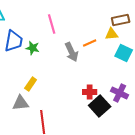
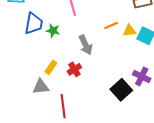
yellow triangle: (112, 34) -> (129, 31), moved
gray arrow: (72, 52) -> (86, 45), moved
red cross: (90, 92) -> (74, 69), moved, turned -32

